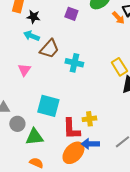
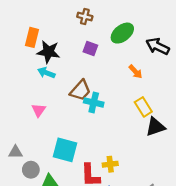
black star: (33, 17) -> (48, 52), size x1.5
orange arrow: (118, 18) -> (136, 72), moved
brown trapezoid: (49, 49) -> (80, 90), moved

